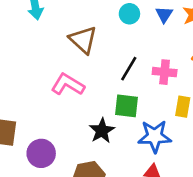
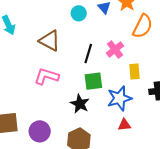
pink cross: (165, 72) -> (115, 49), turned -30

